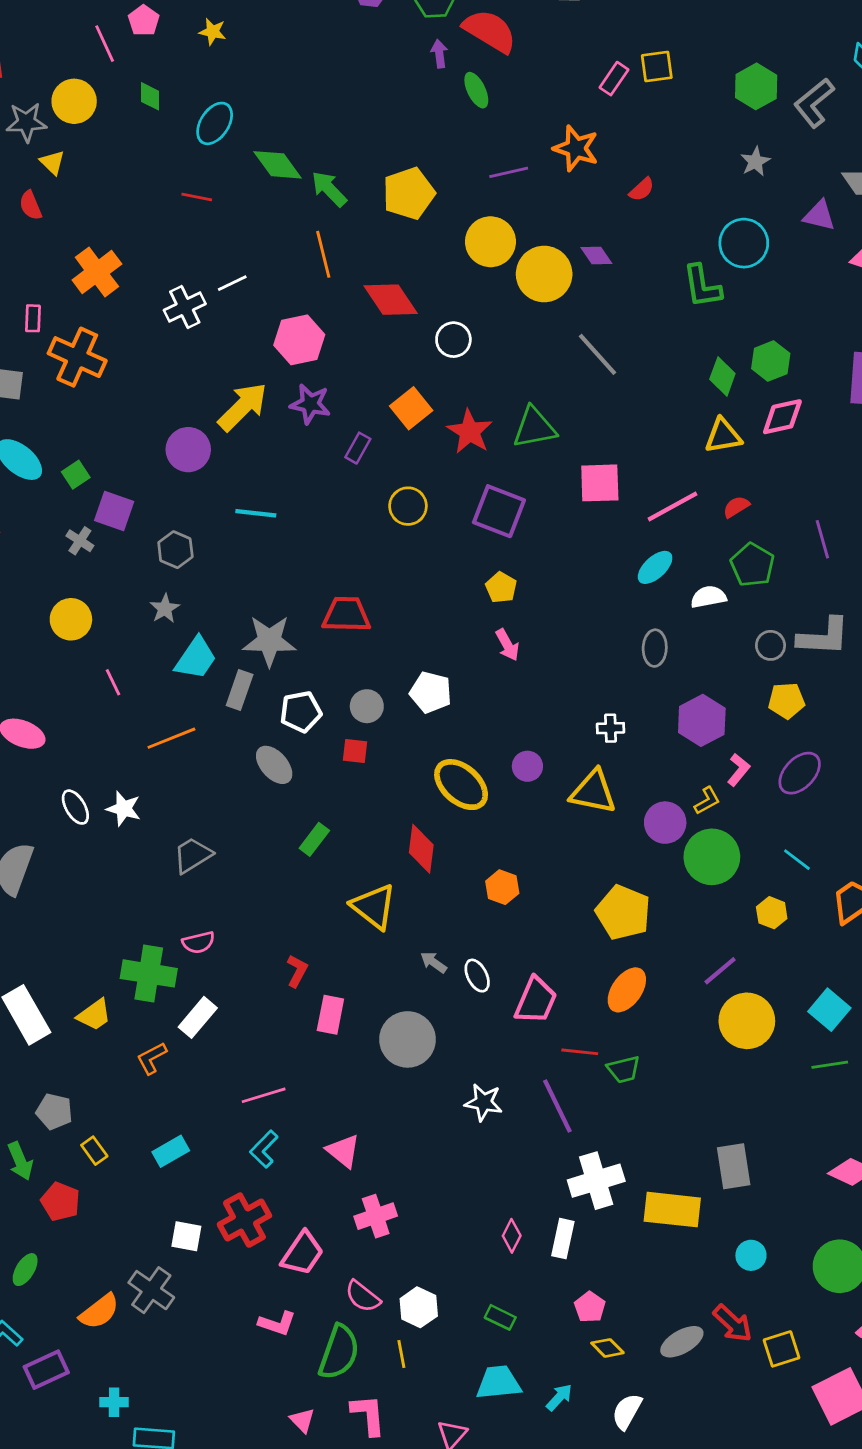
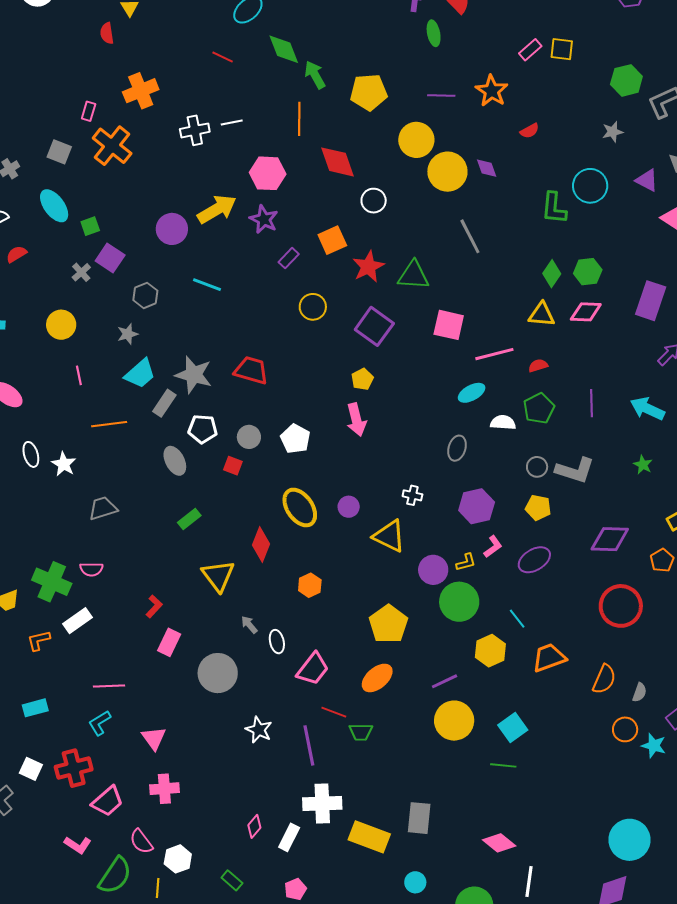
pink arrow: (507, 645) -> (356, 420), size x1.4
yellow hexagon: (772, 913) -> (490, 651), size x1.4

